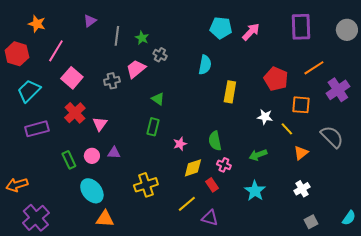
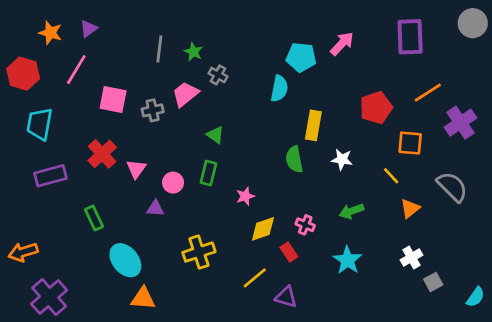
purple triangle: (90, 21) -> (89, 29), moved
cyan pentagon: (221, 28) -> (301, 57), moved
gray circle: (347, 30) -> (473, 23), moved
pink square: (72, 78) -> (113, 99), moved, turned -30
red pentagon: (276, 79) -> (376, 108), turned 30
cyan trapezoid: (29, 91) -> (40, 124), turned -35
white star: (265, 117) -> (342, 159), moved
green semicircle: (215, 141) -> (294, 159), moved
pink circle: (92, 156) -> (173, 183), moved
gray square: (311, 222) -> (433, 282), moved

